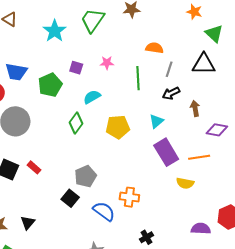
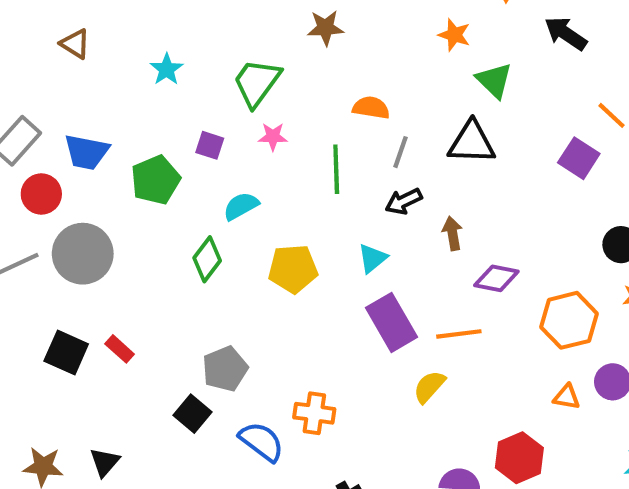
green trapezoid: (93, 20) -> (257, 82), moved
cyan star: (55, 31) -> (167, 69), size x0.7
yellow semicircle: (185, 183) -> (429, 387), turned 120

